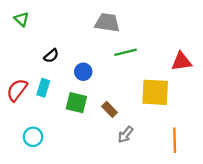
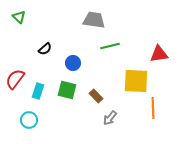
cyan rectangle: (43, 88) -> (38, 91), moved
orange line: (175, 140) -> (153, 108), moved

